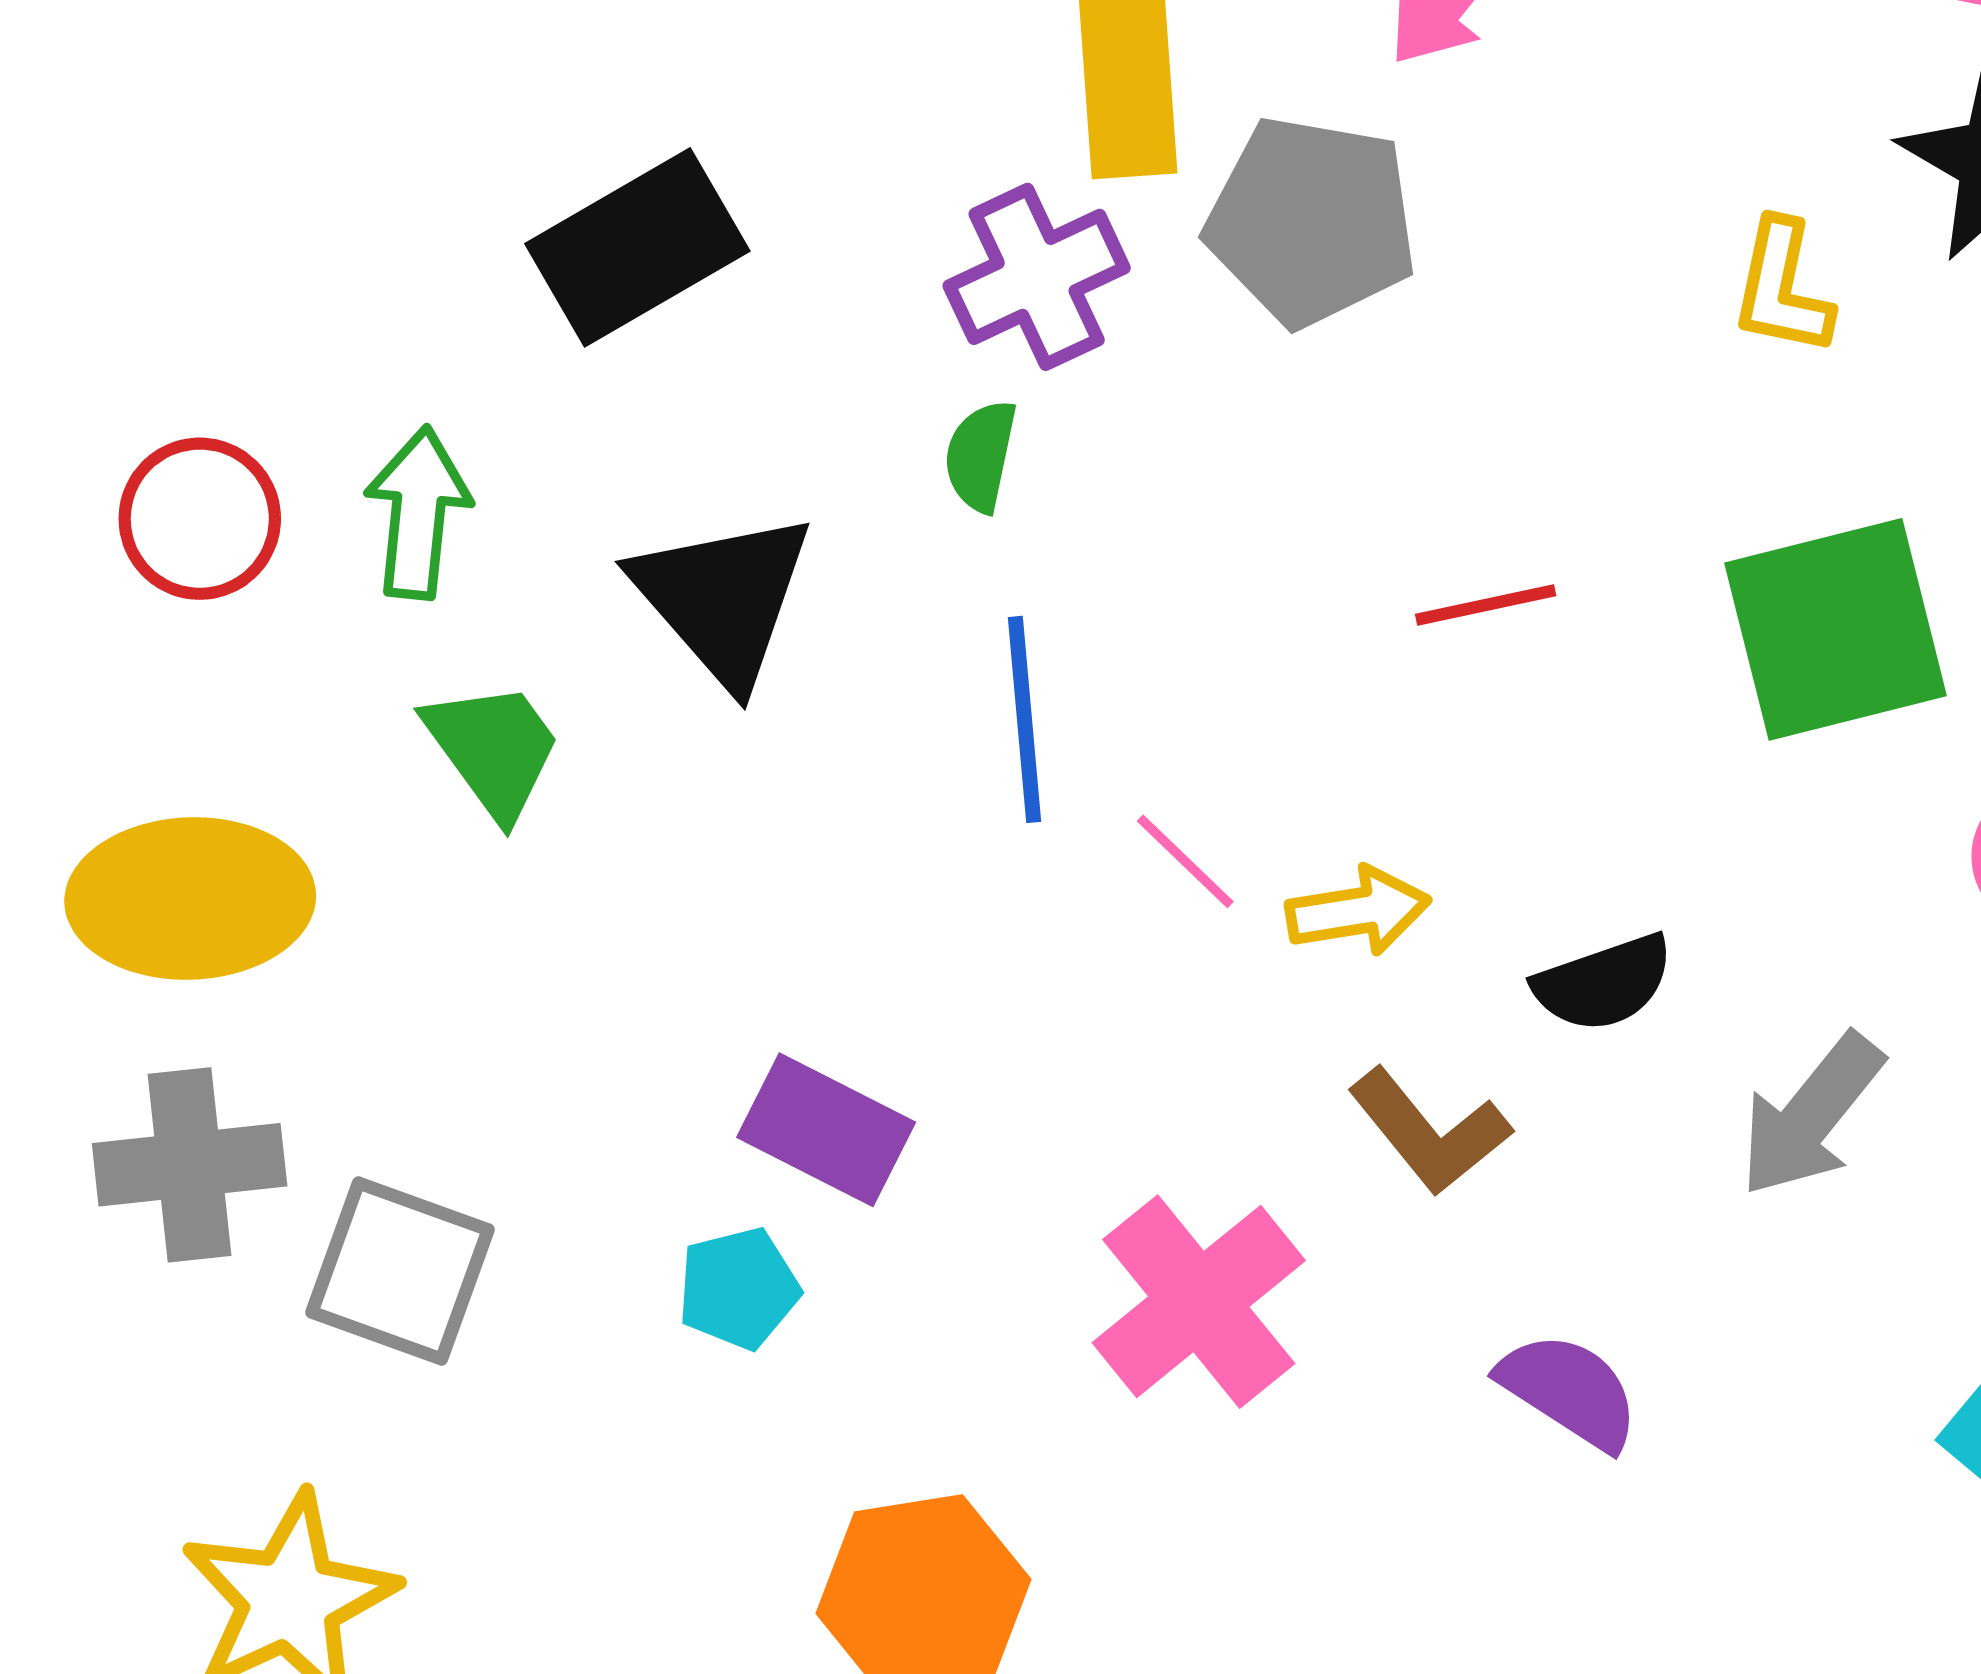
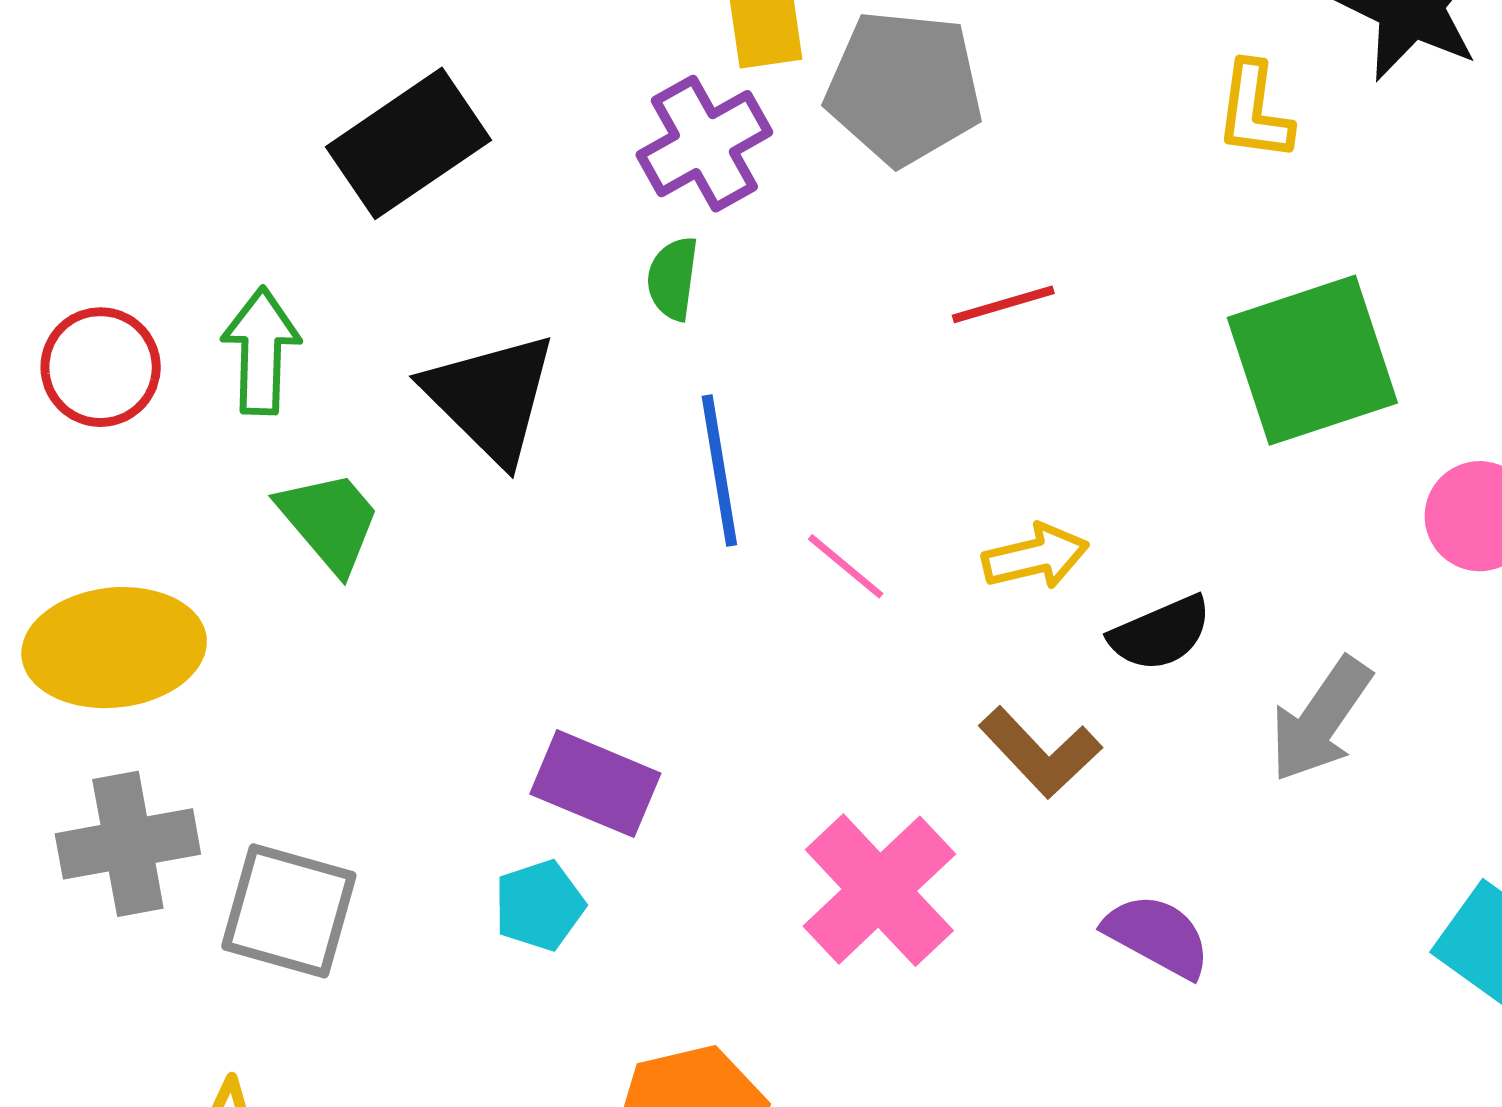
red line: (1486, 605) -> (1003, 304), moved
yellow arrow: (1358, 911) -> (1035, 557), moved

